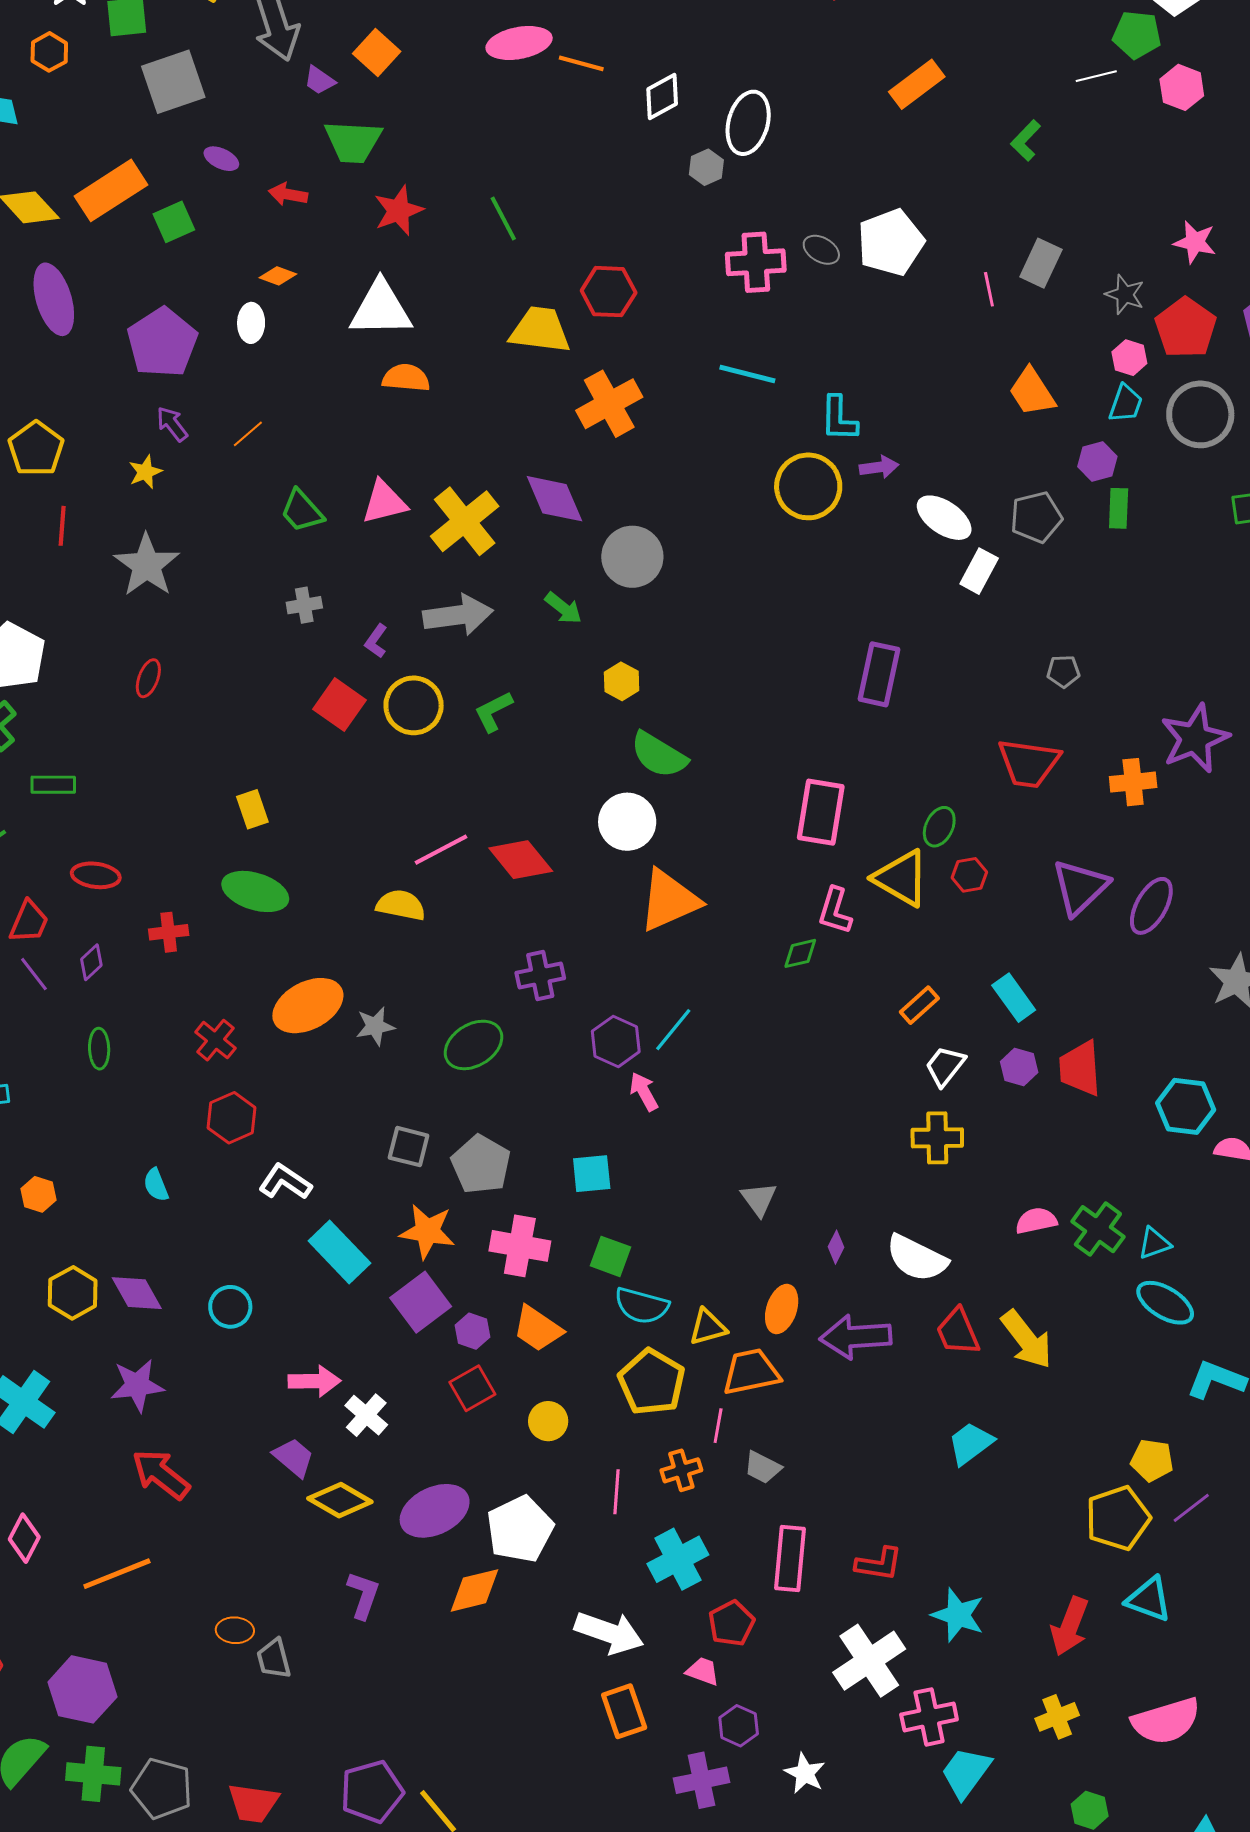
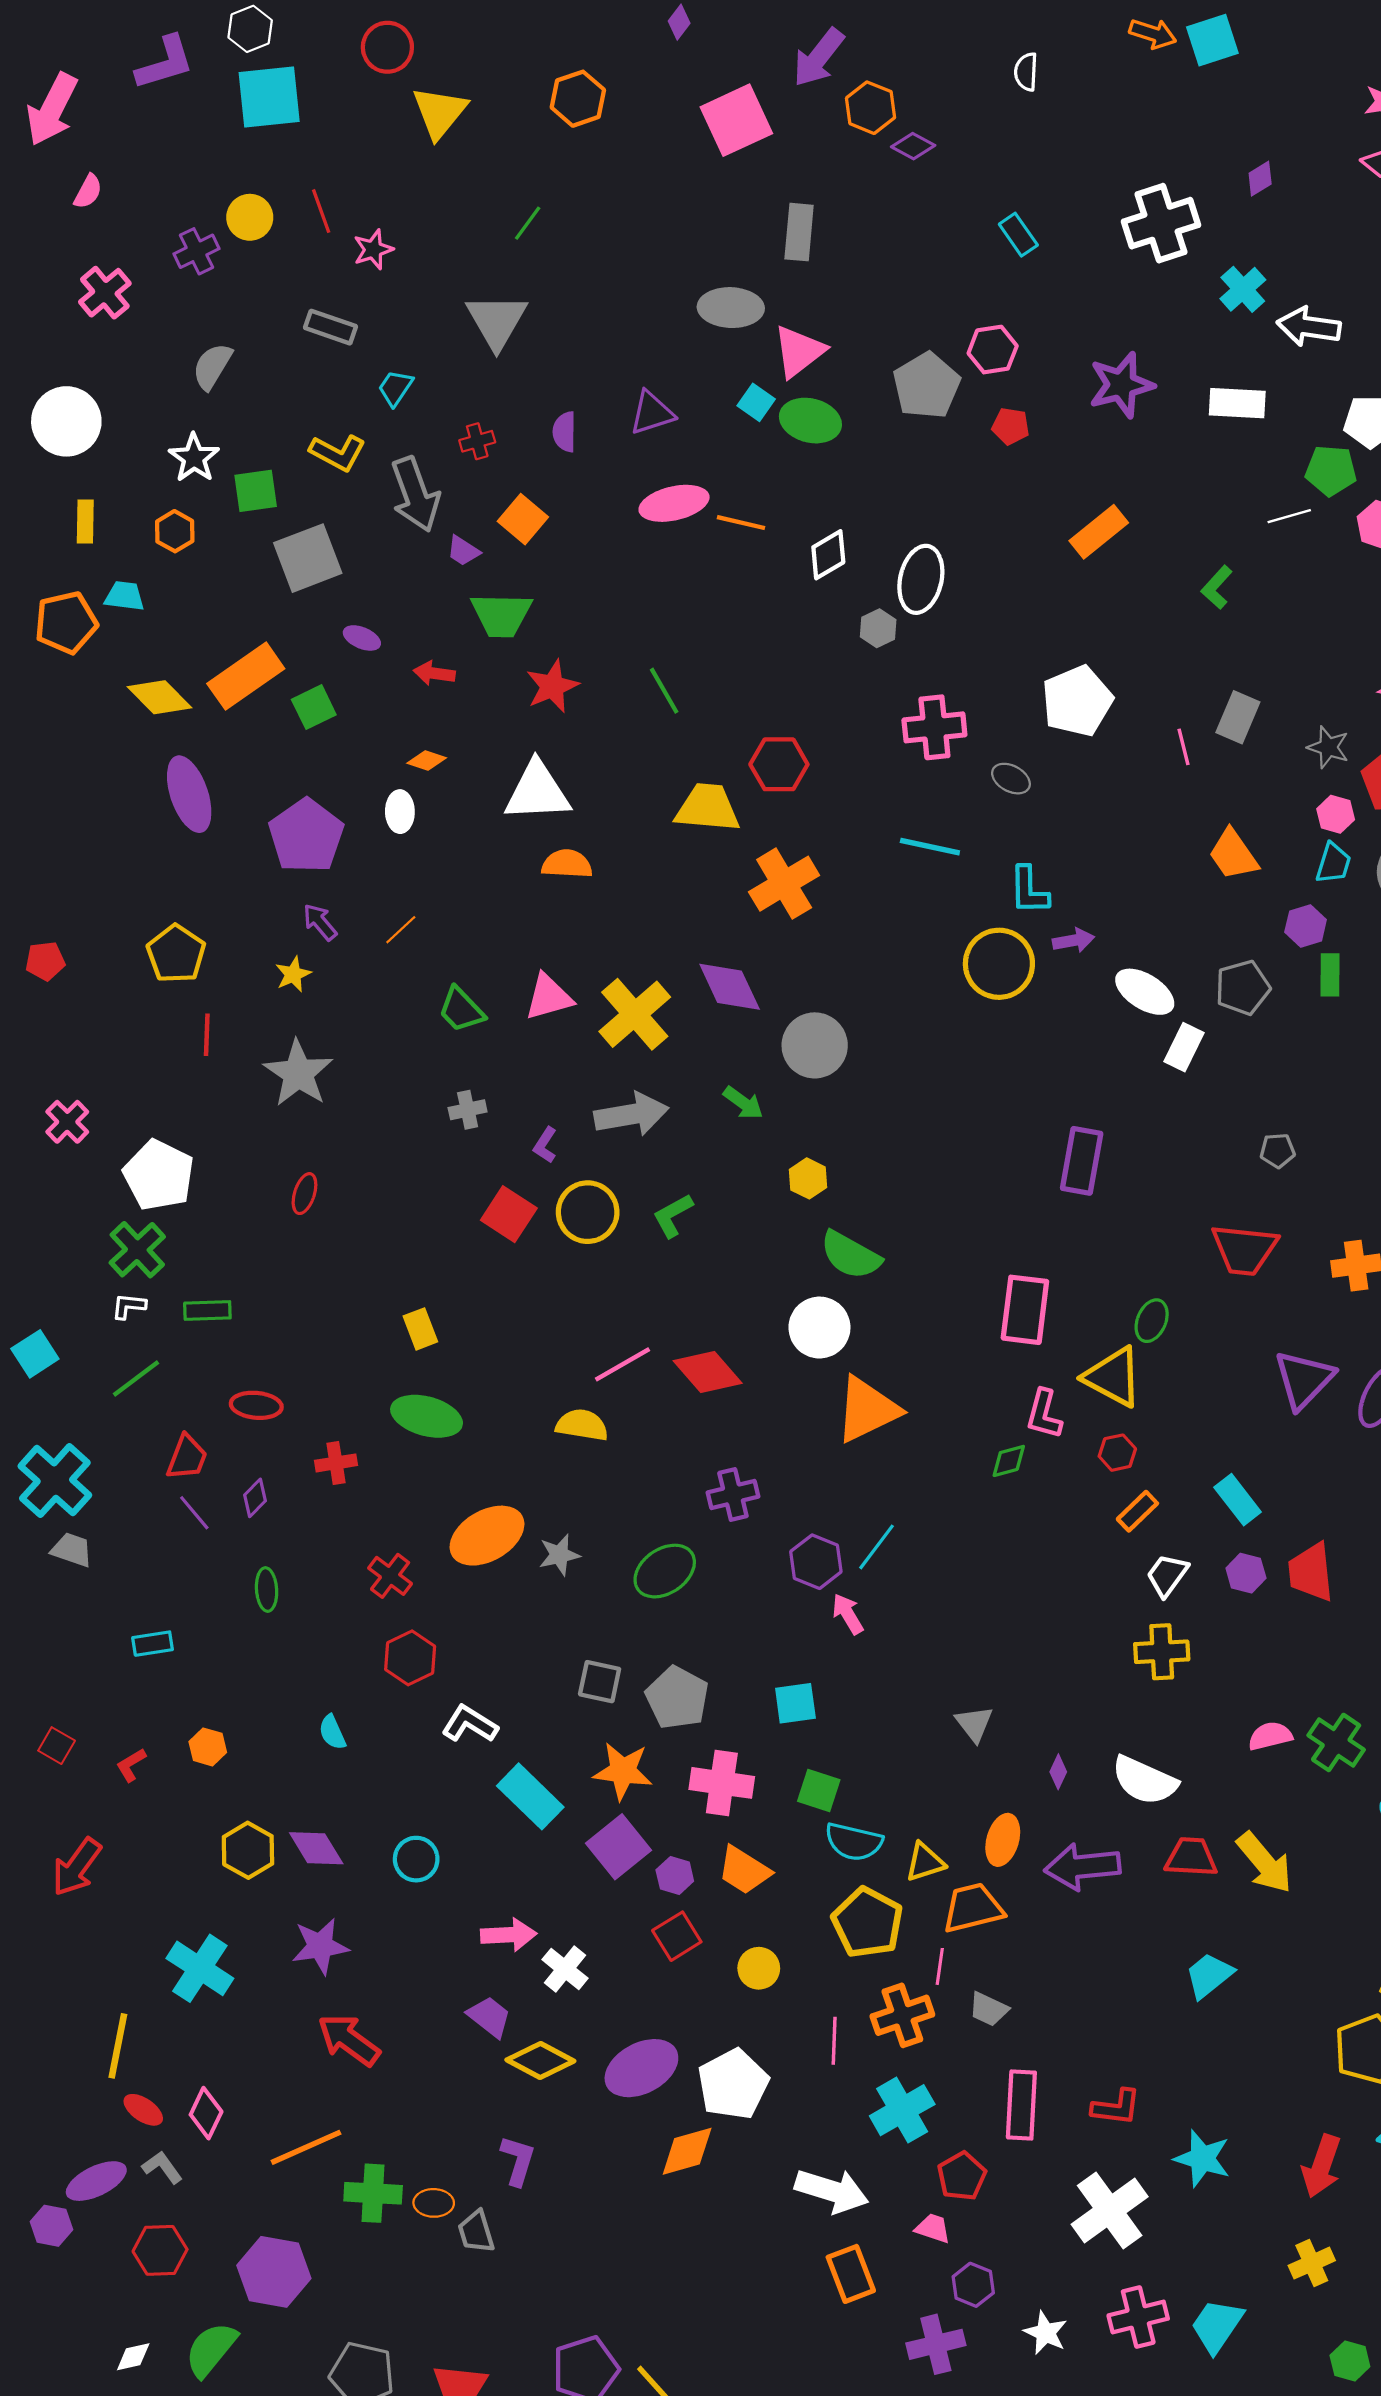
gray ellipse: (821, 250) -> (1011, 779), moved
red hexagon: (969, 875) -> (1117, 1453), moved
red trapezoid: (958, 1332) -> (1191, 1857), turned 118
orange cross: (681, 1470) -> (902, 2015), size x1.4
purple L-shape: (363, 1595) -> (518, 2160), moved
pink cross: (929, 1717) -> (1138, 2317), moved
green cross: (93, 1774) -> (373, 2193), moved

